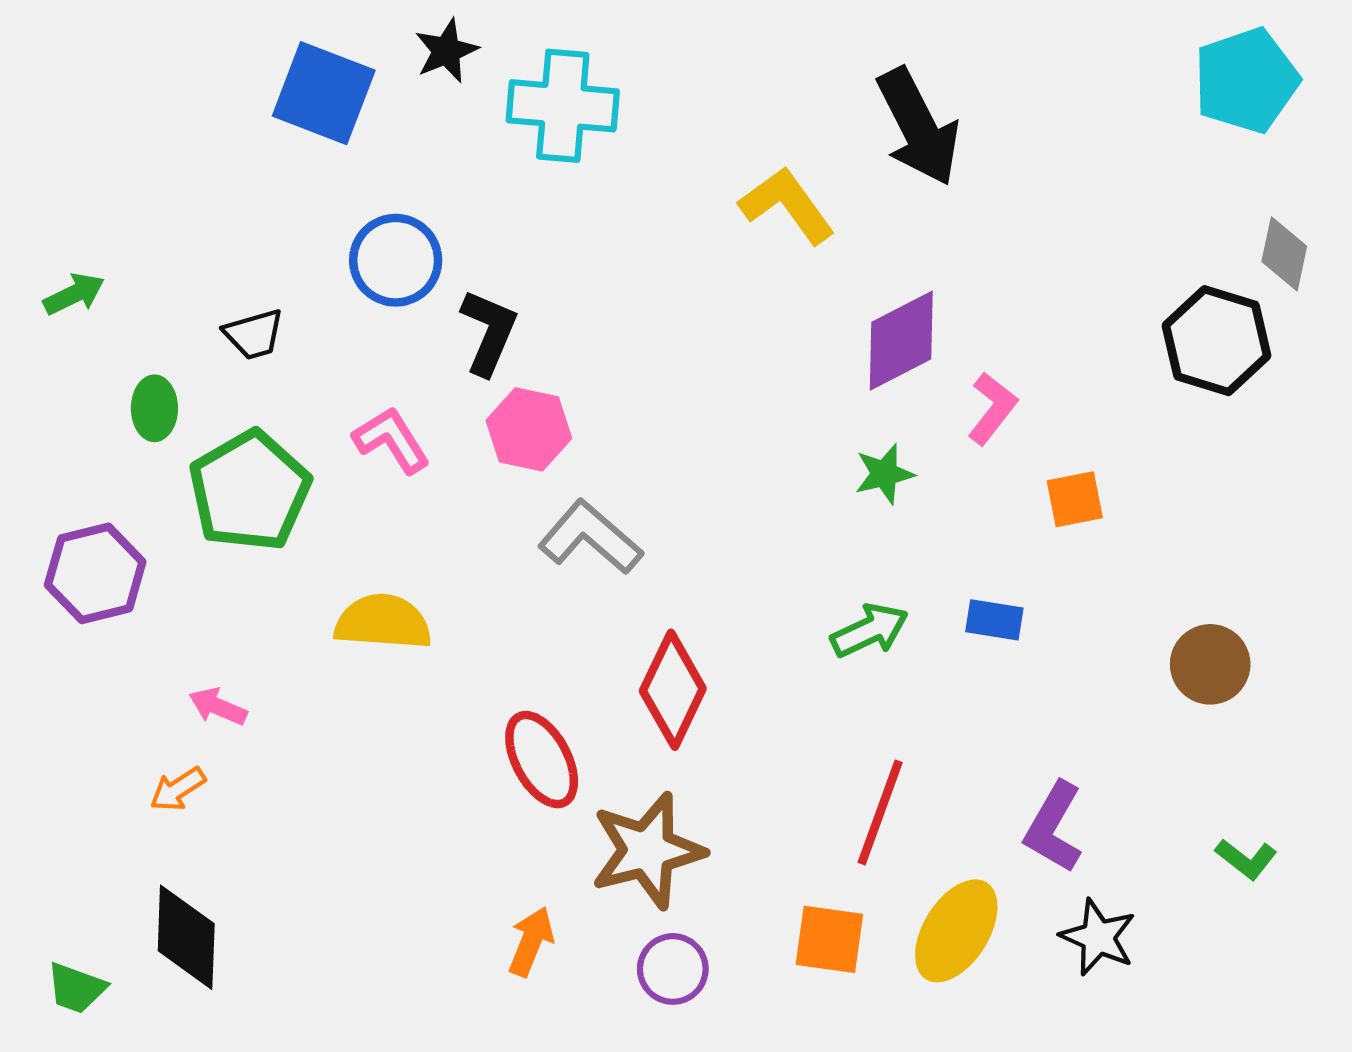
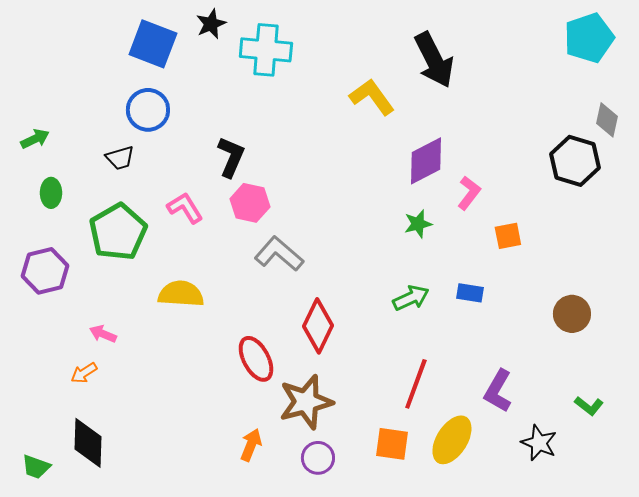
blue circle: (396, 260) -> (148, 110), moved
green ellipse: (154, 408) -> (51, 193), moved
black star: (1098, 937) -> (539, 443), moved

